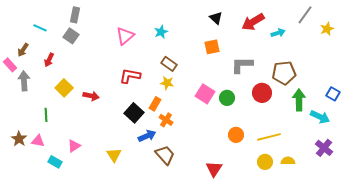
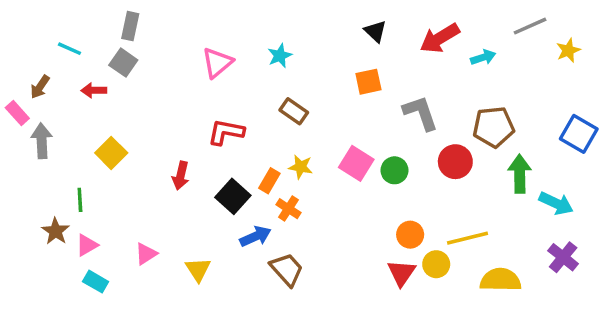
gray line: (305, 15) -> (530, 26), turned 30
red arrow: (49, 60) -> (94, 90), moved, turned 64
gray L-shape: (242, 65) -> (421, 113), turned 70
yellow star: (167, 83) -> (301, 167), moved
blue square: (333, 94) -> (579, 134), moved, size x1.5
red arrow: (91, 96) -> (181, 176), moved, turned 91
brown star: (19, 139) -> (56, 231), moved
pink triangle: (38, 141) -> (87, 245), moved, turned -40
pink triangle: (74, 146) -> (146, 254), moved
yellow semicircle: (288, 161) -> (501, 280), size x1.6
yellow circle: (265, 162) -> (436, 264), moved
red triangle: (214, 169) -> (401, 273), moved

